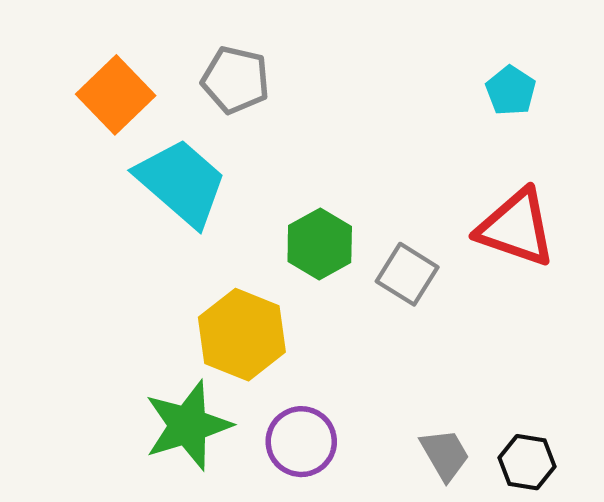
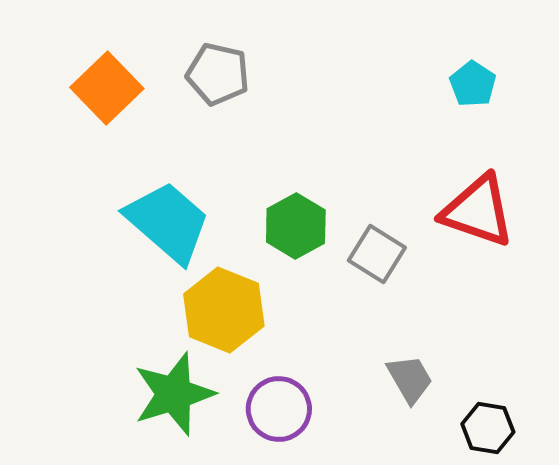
cyan trapezoid: (181, 182) -> (168, 222), moved
gray trapezoid: (445, 455) -> (410, 379), moved

